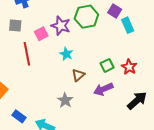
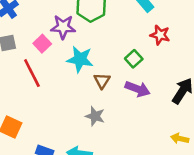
cyan star: (66, 54) -> (80, 59), size x1.5
red star: (129, 67) -> (160, 35), moved
purple arrow: (103, 89) -> (138, 89), turned -120

